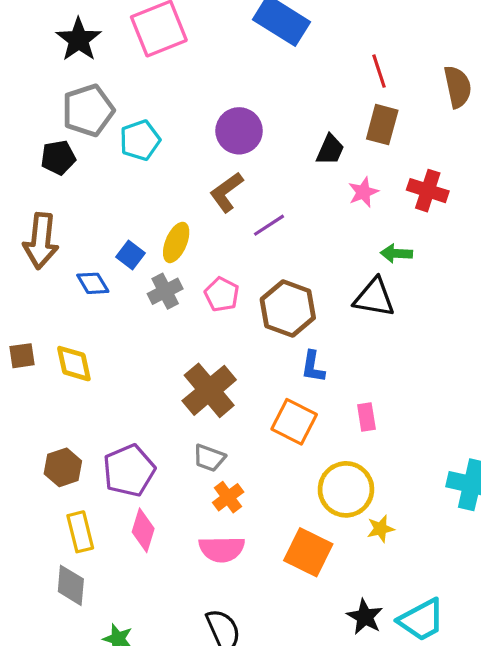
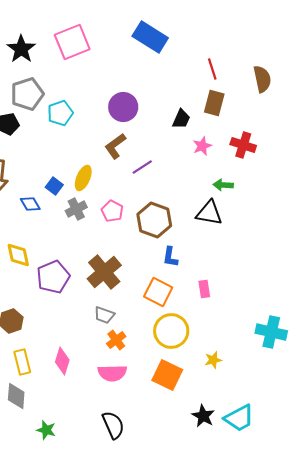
purple pentagon: (129, 470) -> (53, 277), moved
yellow circle: (346, 489) -> (171, 331), moved

